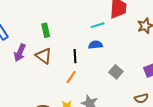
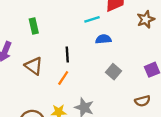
blue semicircle: (96, 45) -> (103, 39), moved
brown triangle: (44, 56) -> (34, 66), moved

